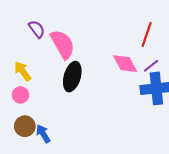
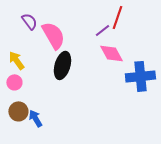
red line: (147, 35) -> (117, 17), moved
purple line: (151, 66) -> (102, 30), moved

